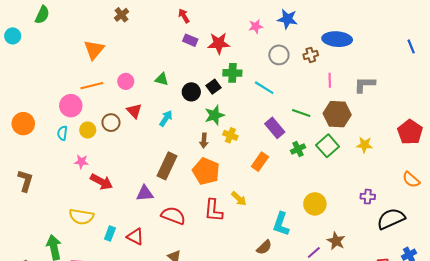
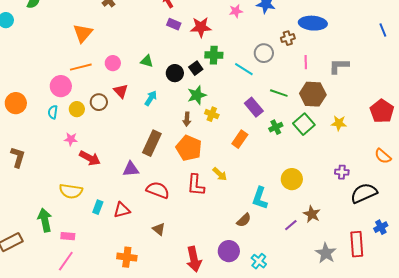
gray circle: (279, 55) -> (264, 53), moved
red triangle: (135, 237) -> (122, 210), turned -42

